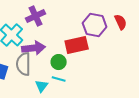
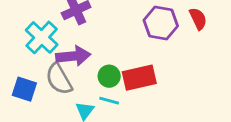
red rectangle: (77, 45) -> (139, 78), moved
gray semicircle: (24, 64) -> (59, 79), turned -30

